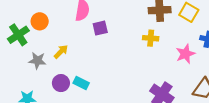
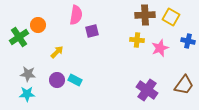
pink star: (185, 54) -> (160, 48), moved
gray star: (37, 61) -> (28, 74), moved

